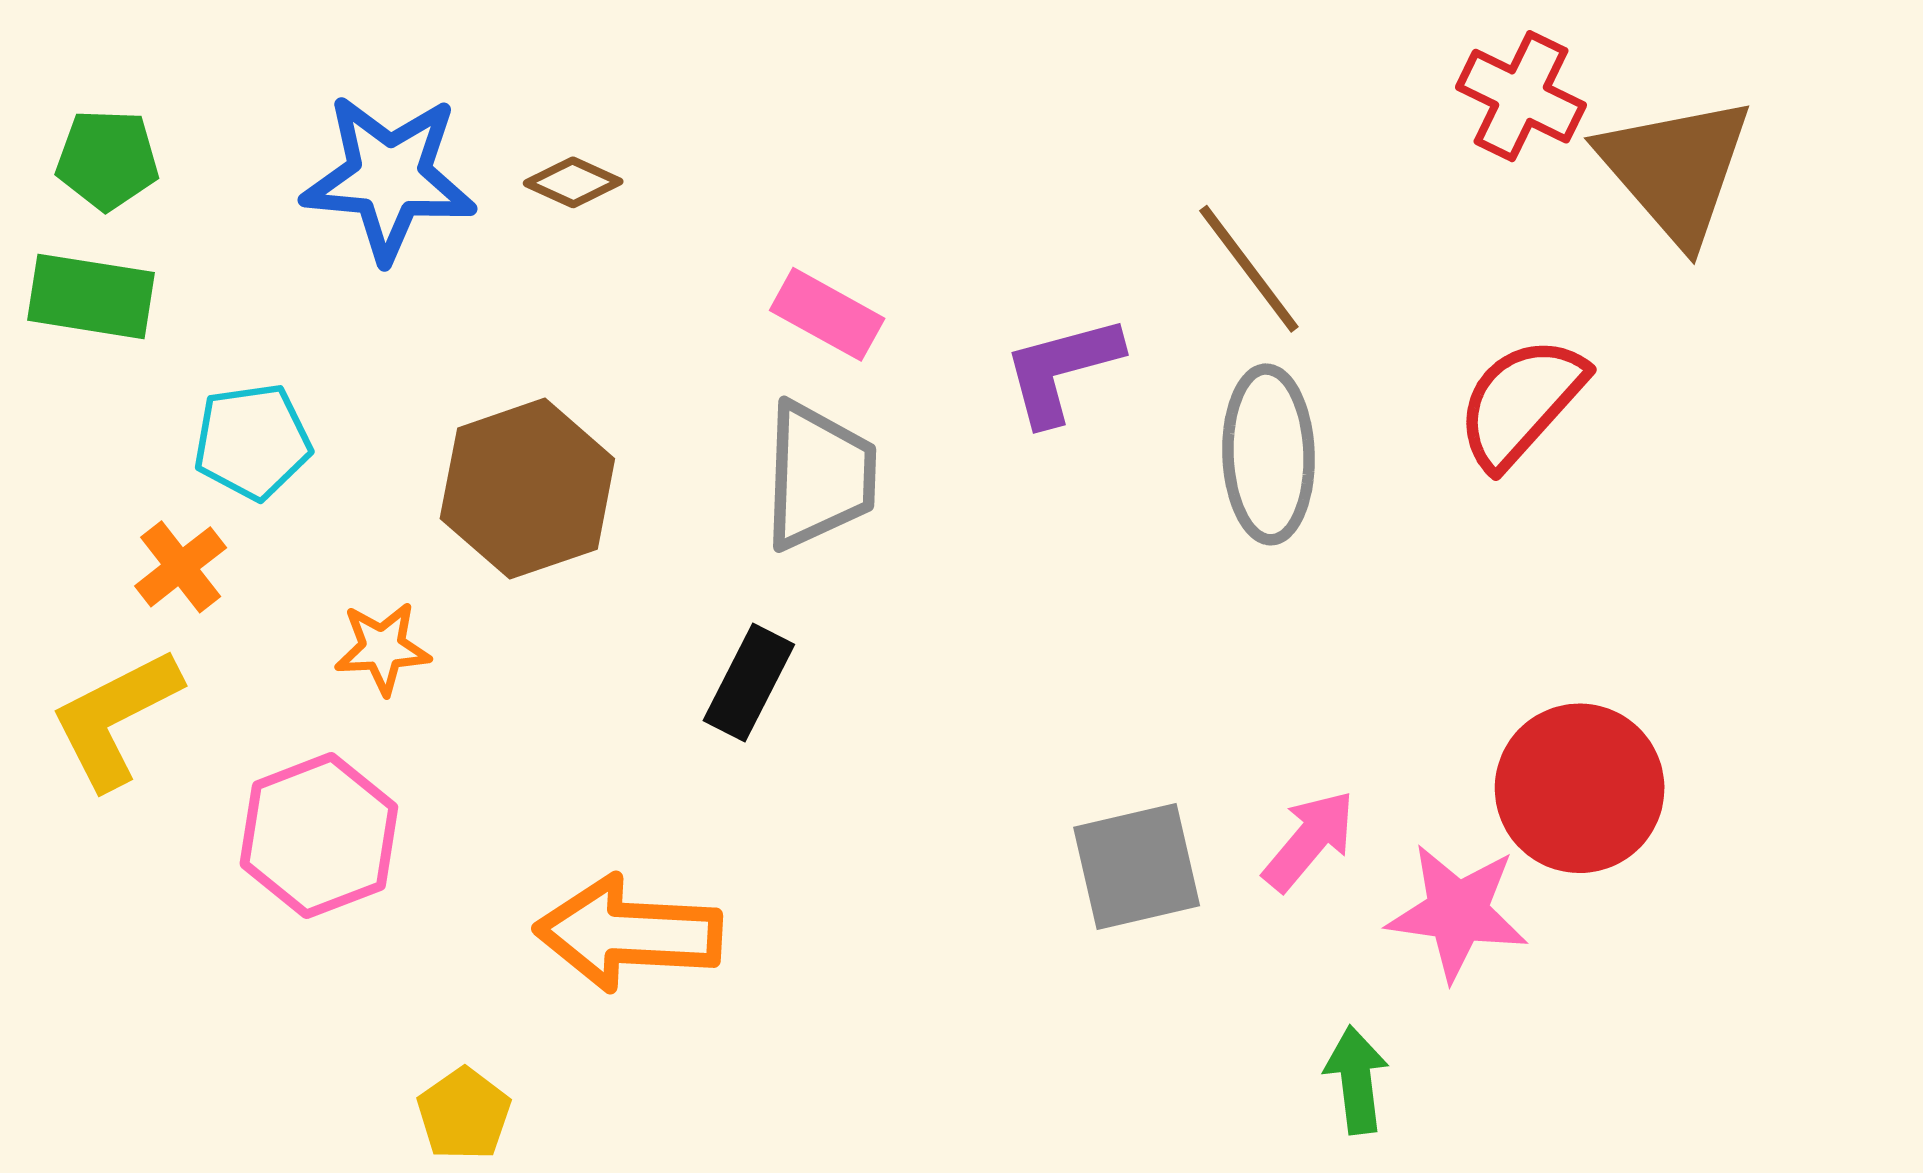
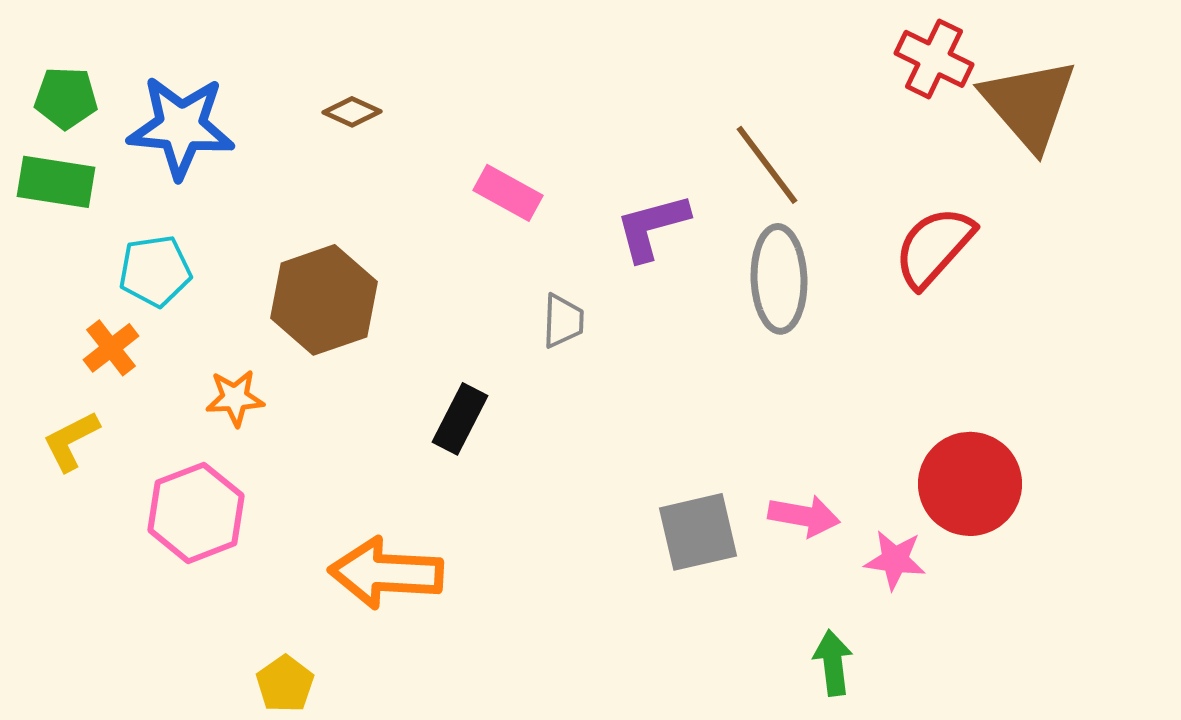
blue star: (389, 178) -> (181, 127), moved
gray trapezoid: (819, 476) -> (563, 321), moved, size x0.6
yellow L-shape: (115, 718) -> (71, 441), size x0.7
pink arrow: (1309, 840) -> (804, 516), turned 60
pink star: (1457, 912) -> (895, 560), size x0.7

